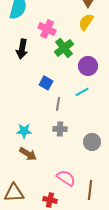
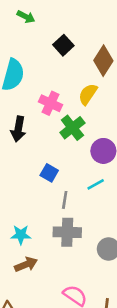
yellow semicircle: (86, 22) -> (88, 94), moved
gray cross: (60, 129) -> (67, 232), size x1.5
brown arrow: (28, 154) -> (26, 264), turned -54

